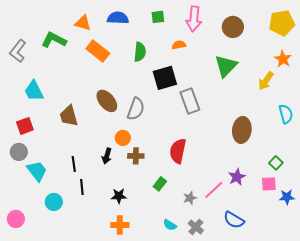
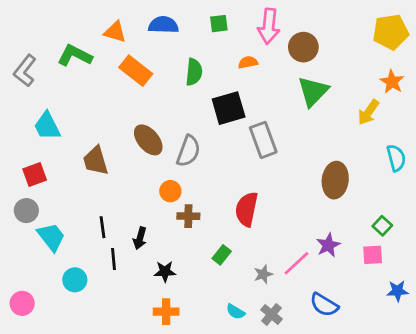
brown circle: (233, 27) -> (303, 47), moved
black arrow: (107, 156) -> (140, 238), moved
blue star: (287, 197) -> (398, 291), moved

